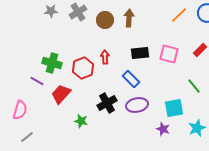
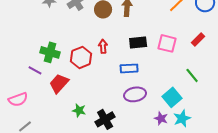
blue rectangle: (131, 79) -> (129, 68), turned -48
black cross: (107, 103) -> (105, 119), moved
cyan square: (174, 108) -> (172, 97), turned -30
pink semicircle: (20, 110) -> (18, 99), turned 54
cyan star: (197, 128) -> (182, 118), moved

